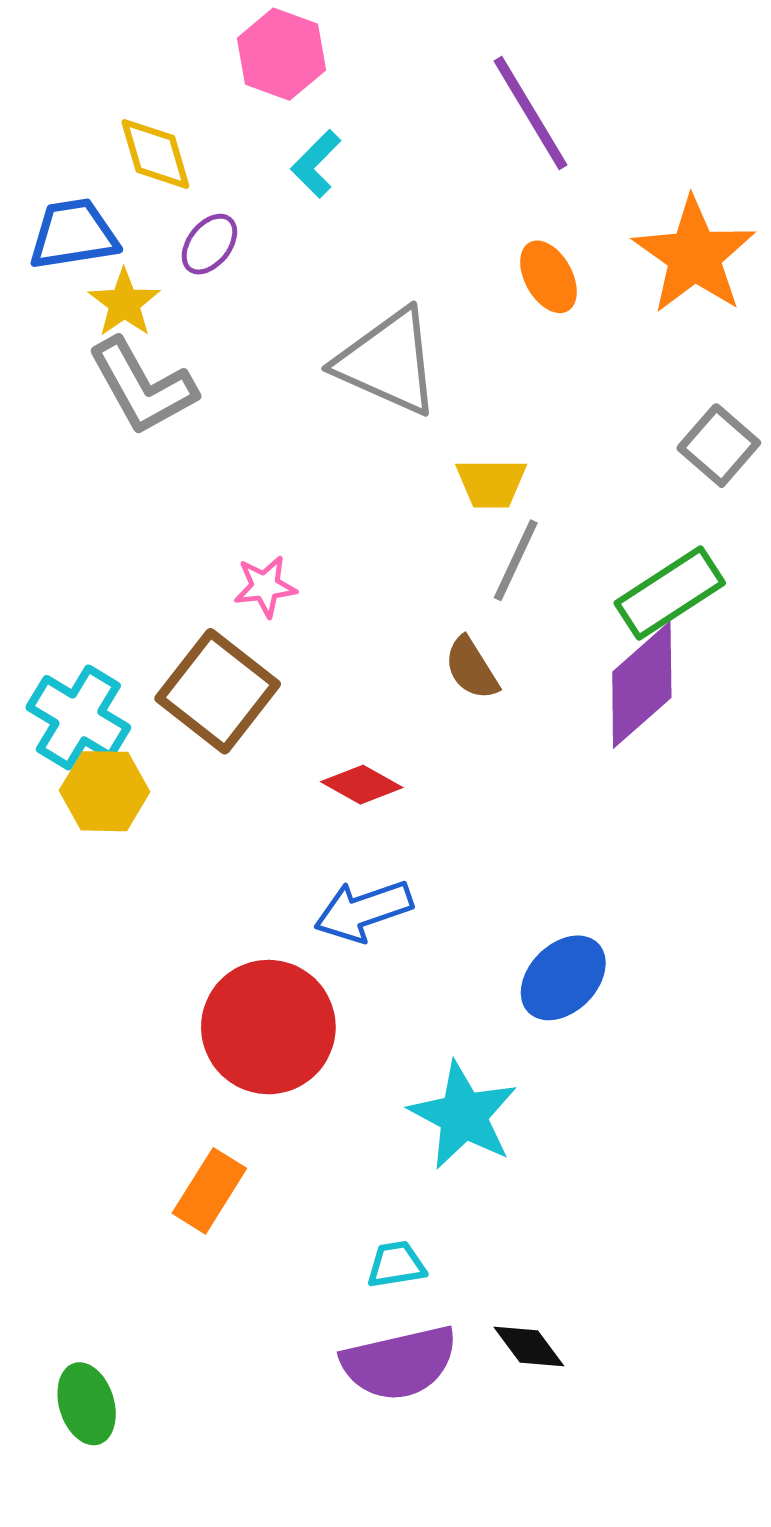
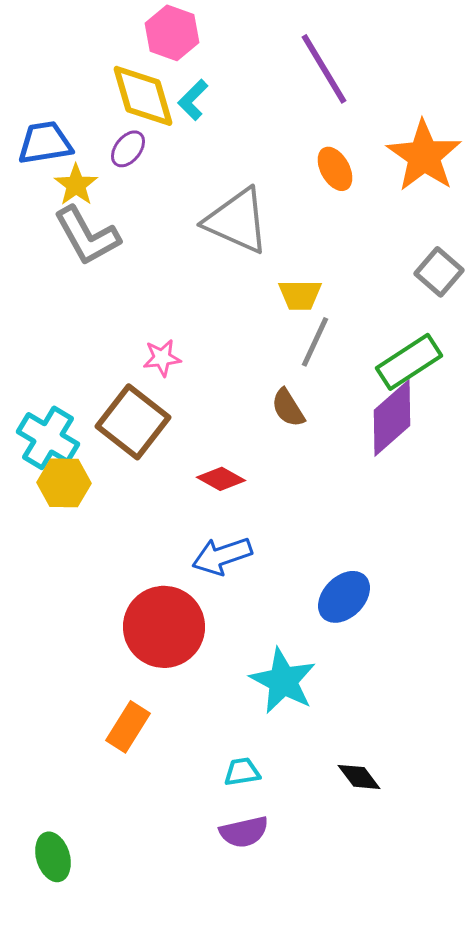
yellow diamond: (155, 154) -> (143, 96), moved, size x1.4
black diamond: (529, 1346) -> (359, 777), moved
purple semicircle: (399, 1363) -> (244, 832), size x0.7

